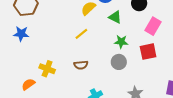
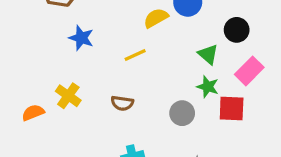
green triangle: (115, 17) -> (208, 54), moved
blue star: (21, 34) -> (81, 38), moved
green star: (121, 42) -> (208, 87), moved

